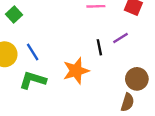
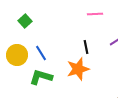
black line: (99, 47) -> (86, 47), moved

